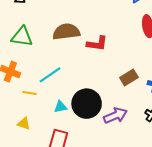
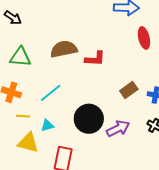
yellow line: (30, 93) -> (23, 116), moved
cyan triangle: (60, 107) -> (47, 125), moved
yellow triangle: (24, 124) -> (28, 143), size x1.6

